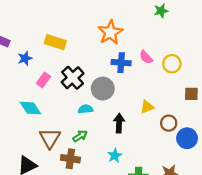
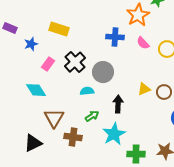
orange star: (110, 32) -> (138, 15), moved
blue cross: (121, 63) -> (115, 37), moved
brown circle: (169, 123) -> (164, 92), moved
green arrow: (80, 136) -> (92, 116), moved
cyan star: (115, 156) -> (114, 134), size x1.6

